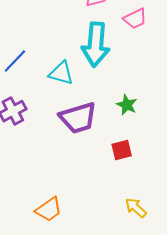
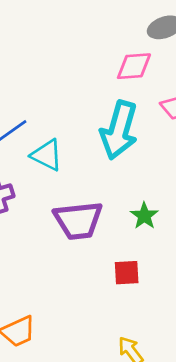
cyan triangle: (61, 73) -> (47, 155), moved

